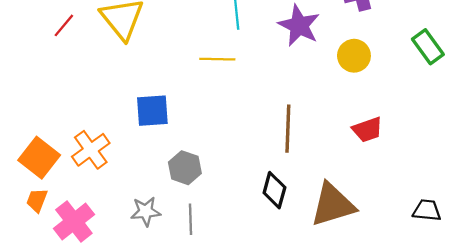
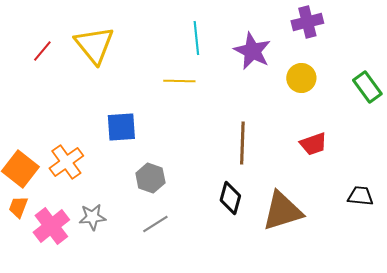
green rectangle: (428, 47) -> (367, 87), moved
black trapezoid: (427, 210) -> (360, 196), moved
gray star: (146, 211) -> (92, 217), moved
gray line: (190, 219) -> (155, 224), turned 60

